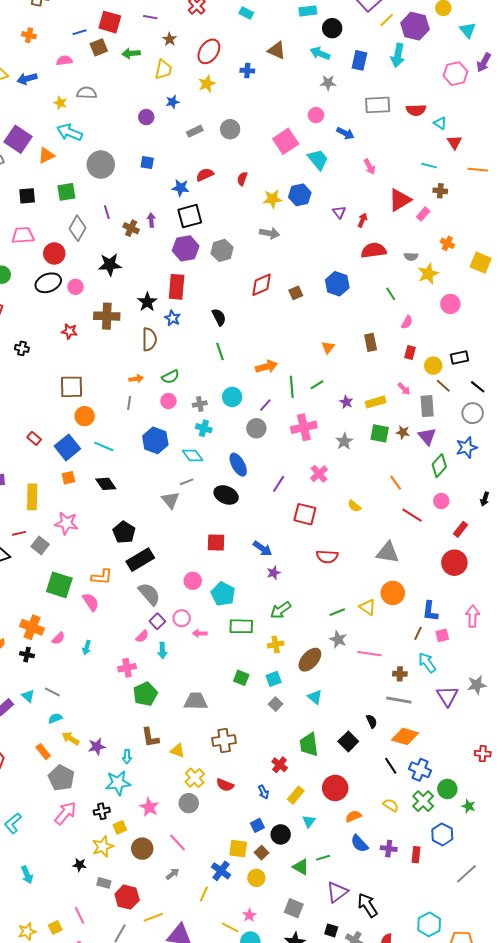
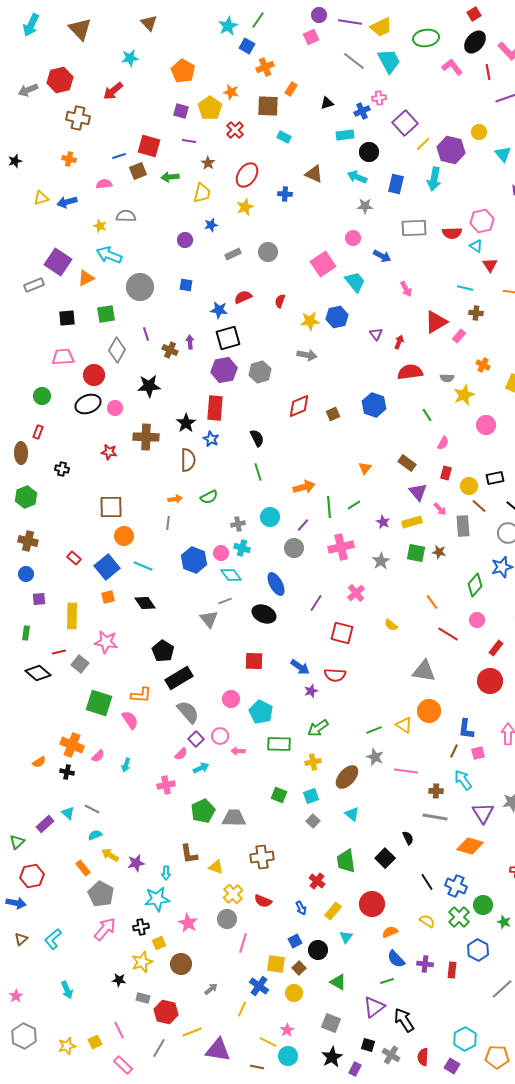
pink hexagon: (455, 74) -> (482, 221), moved
brown rectangle: (371, 342) -> (407, 463), turned -42
pink circle: (168, 401) -> (221, 553), moved
purple triangle: (427, 436) -> (418, 492), moved
red semicircle: (327, 557) -> (335, 675), moved
cyan arrow: (162, 651) -> (201, 768), turned -112
green pentagon: (145, 694) -> (203, 811), moved
orange diamond: (405, 736) -> (470, 846), moved
pink line: (178, 843) -> (243, 943), moved, turned 60
green line: (323, 858) -> (387, 981), moved

